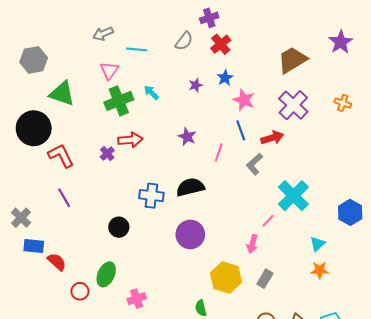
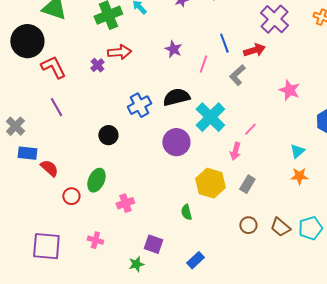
pink star: (244, 100) -> (289, 90), moved
blue cross: (151, 196) -> (139, 105), turned -35
cyan cross: (293, 196) -> (210, 117), moved

